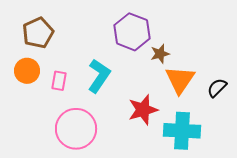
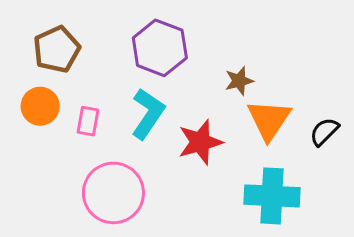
purple hexagon: (132, 32) -> (160, 48), moved
red star: (143, 110) -> (200, 142), moved

